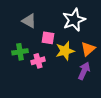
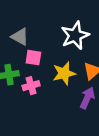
pink square: (48, 38) -> (33, 58), moved

